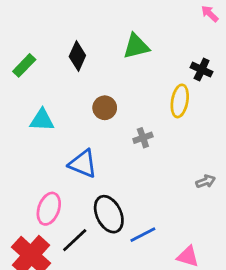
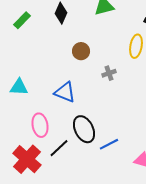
cyan triangle: (42, 120) -> (19, 87), moved
pink ellipse: (49, 209) -> (40, 125), turned -30

